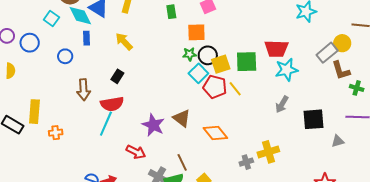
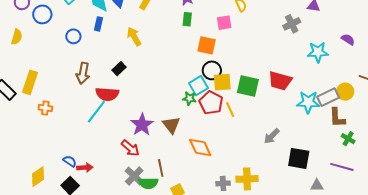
green star: (190, 54) -> (189, 98), moved
cyan star: (287, 70) -> (308, 102), moved
red arrow: (136, 152) -> (130, 148), moved

